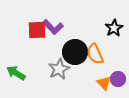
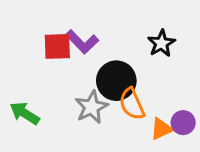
black star: (114, 28) -> (161, 43), moved
orange semicircle: (95, 54) -> (132, 104), moved
orange triangle: (104, 83) -> (161, 129), turned 49

